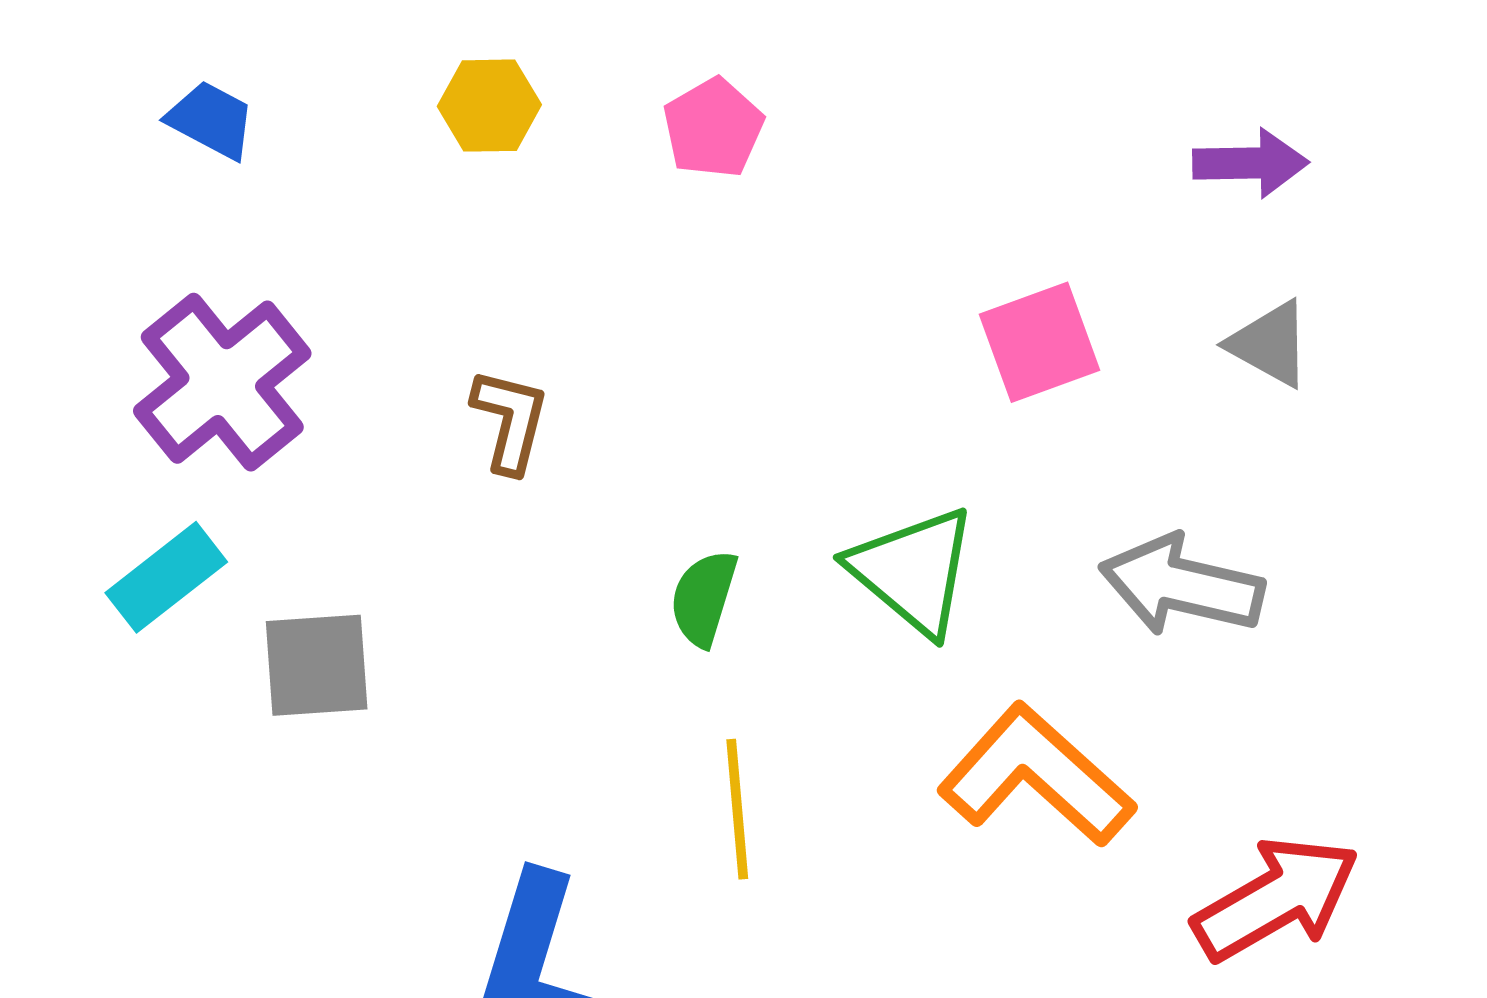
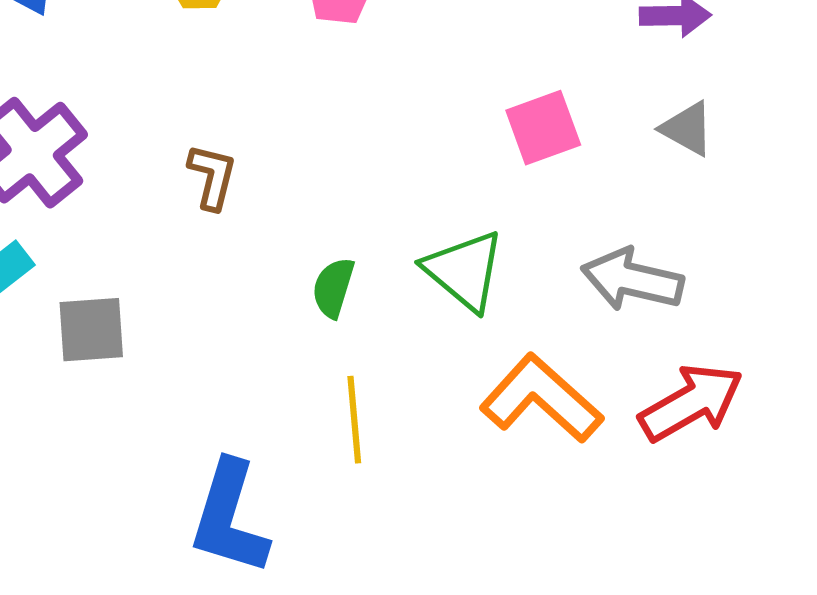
red arrow: (1276, 899) -> (691, 403), moved

